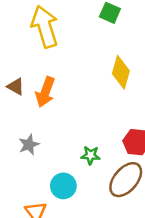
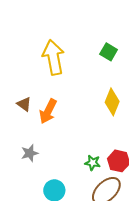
green star: (91, 155) -> (93, 163), moved

